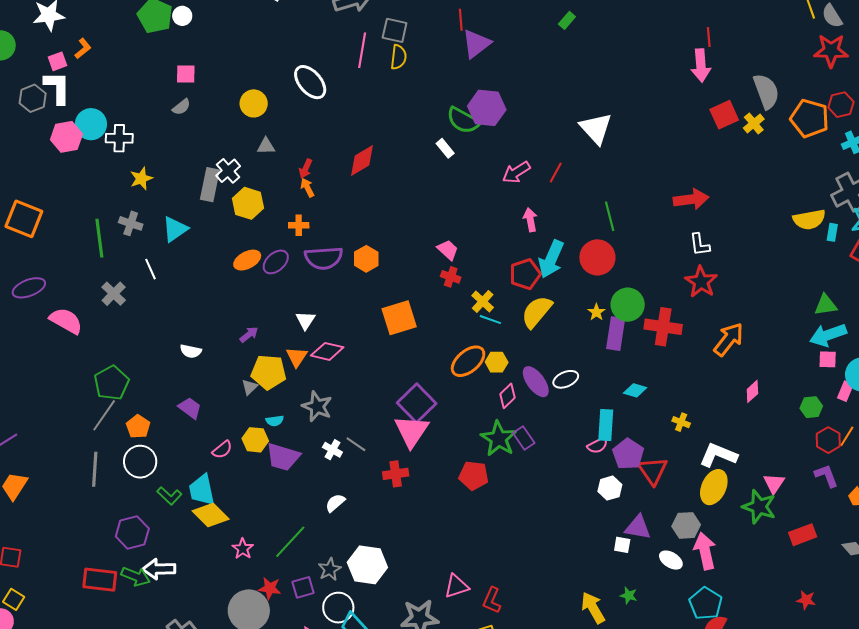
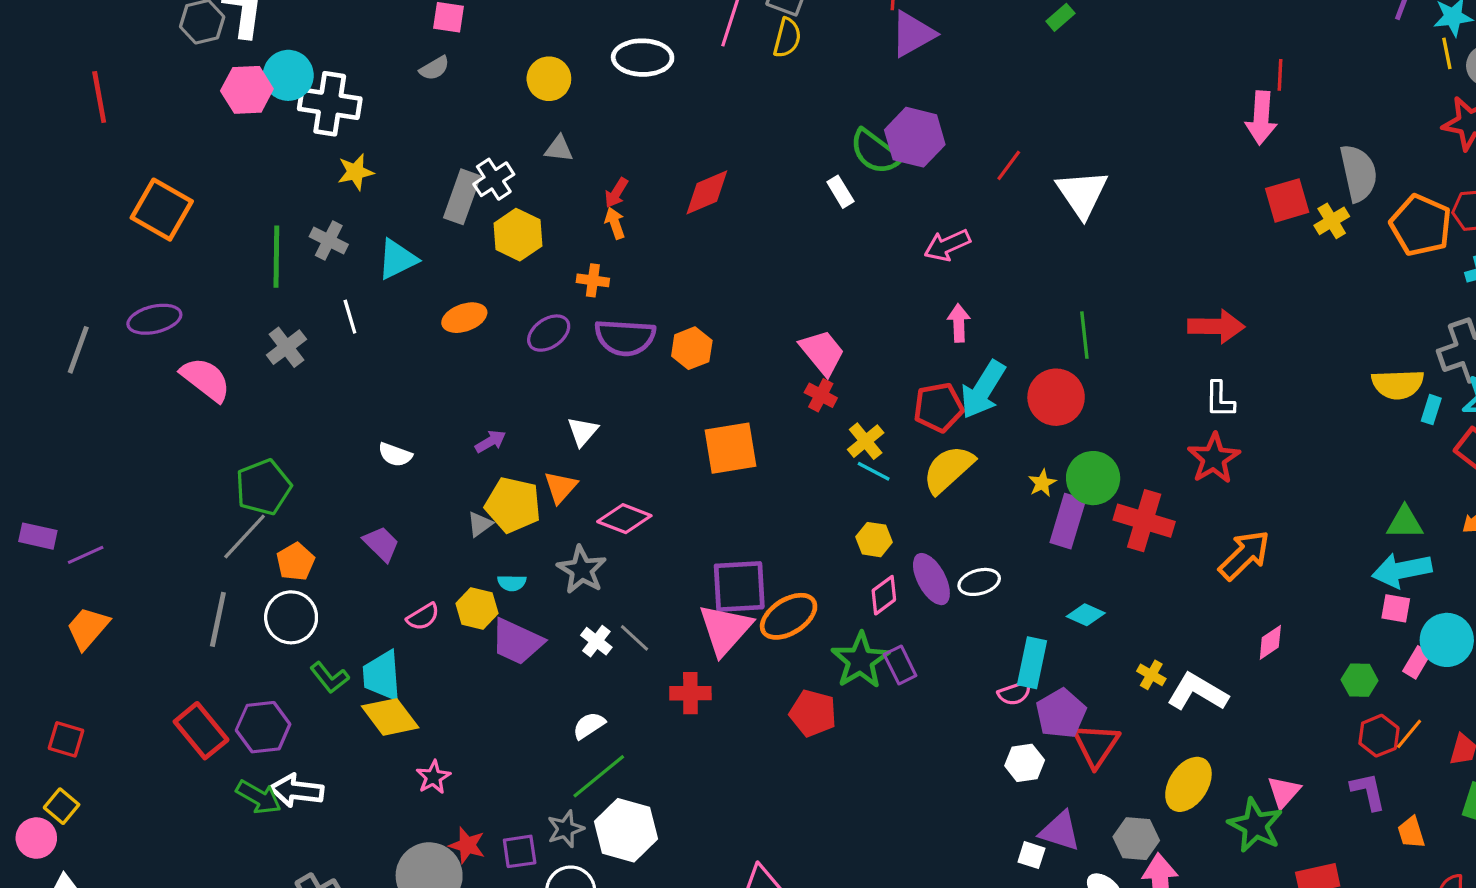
white ellipse: (310, 82) -> (643, 58), turned -57
white cross: (119, 138) -> (330, 104), size x1.4
red line: (556, 173) -> (1009, 165), moved
pink trapezoid: (448, 250) -> (822, 352), size x1.4
orange ellipse: (247, 260) -> (464, 318), moved
pink diamond: (327, 351) -> (624, 519), moved
orange ellipse: (468, 361) -> (789, 616), moved
purple square: (417, 403) -> (739, 586), turned 33
white L-shape: (718, 455) -> (1197, 692), moved
green line: (290, 542) -> (599, 776), moved
red rectangle: (100, 580) -> (201, 731), moved, turned 36

